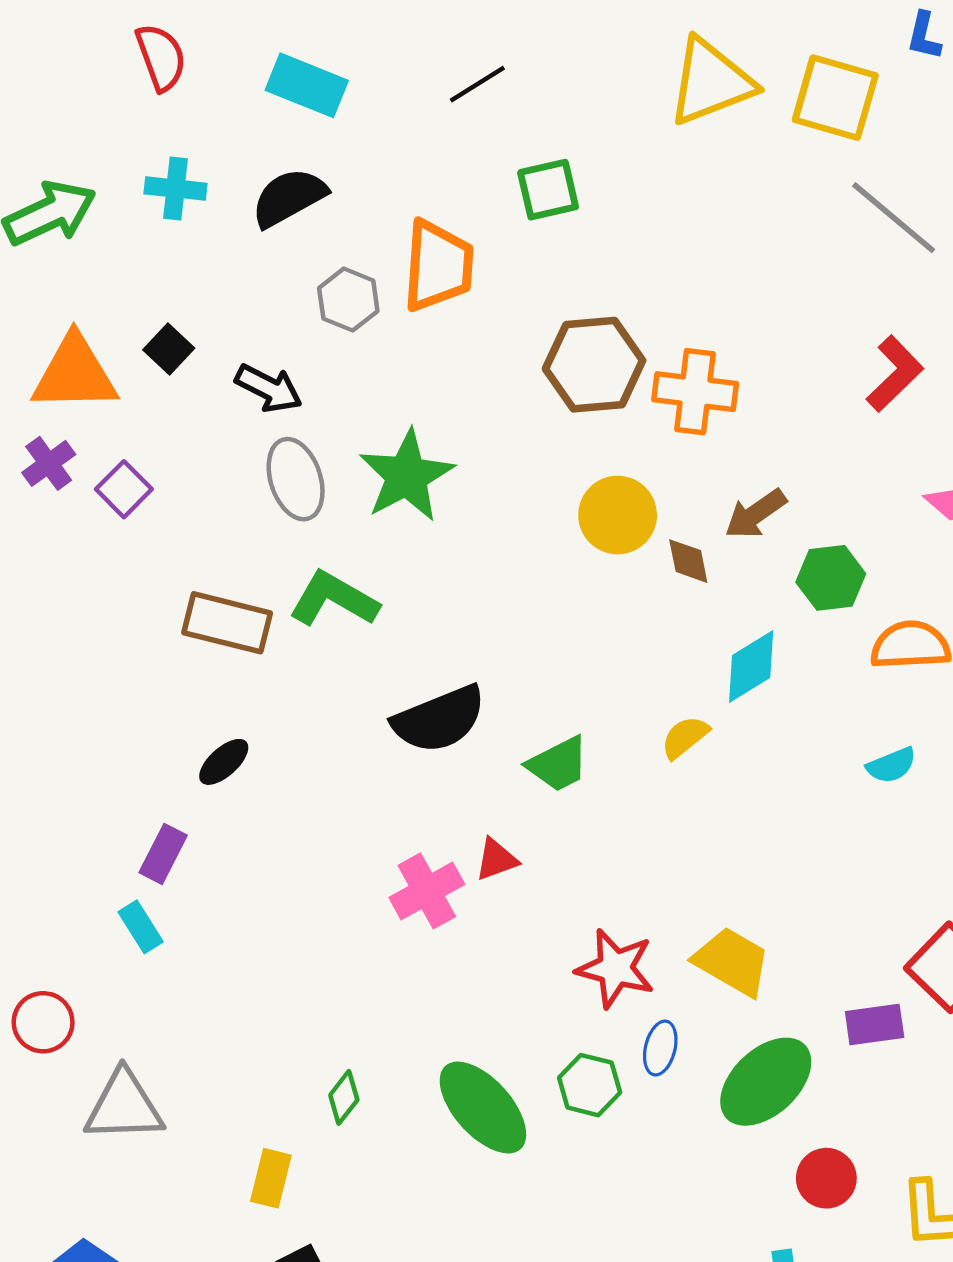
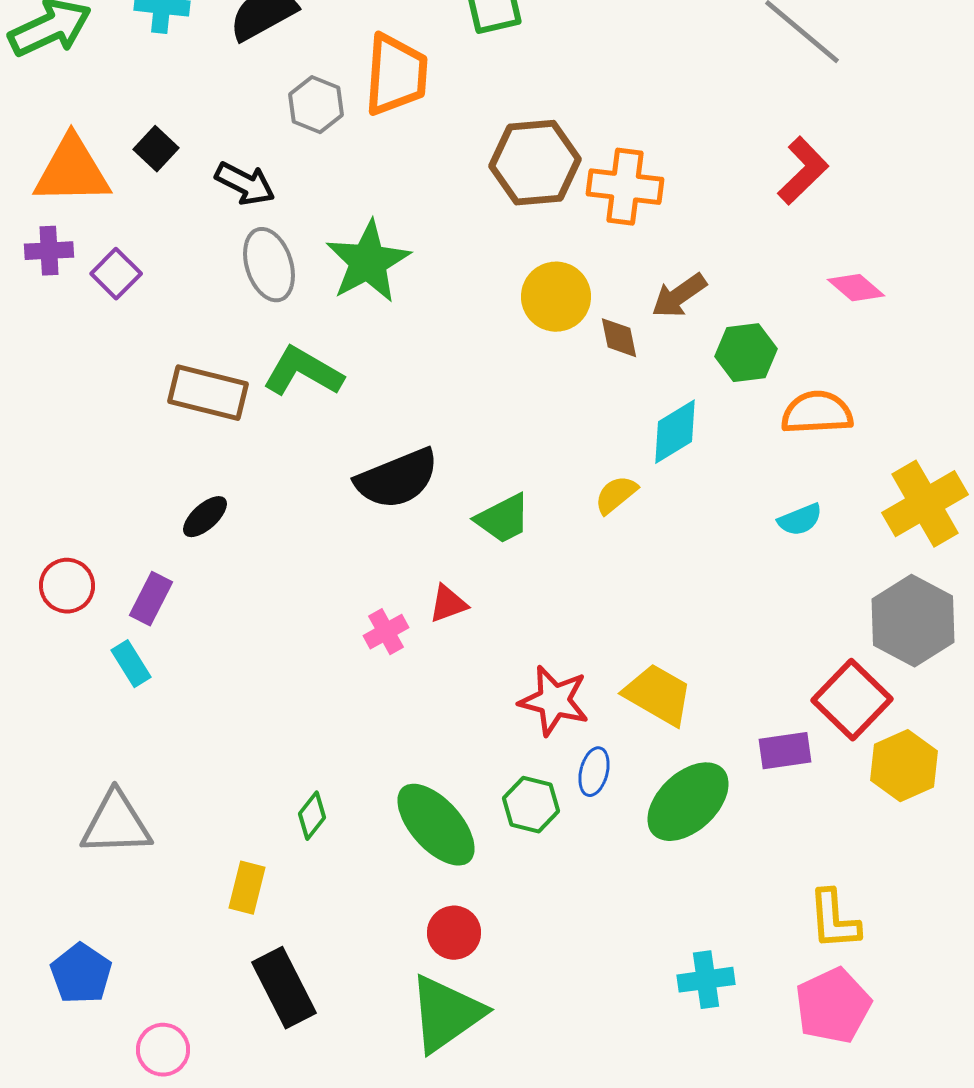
purple cross: (49, 463) -> (49, 251), turned 33
pink cross: (427, 891) -> (386, 632), size x0.7
red circle: (43, 1022) -> (67, 586), moved
red circle: (826, 1178) -> (454, 933), moved

